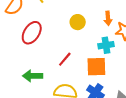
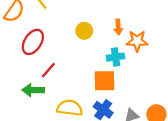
red line: (65, 59) -> (48, 70), moved

